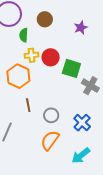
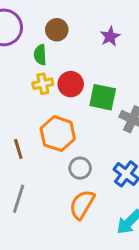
green semicircle: (24, 35) -> (40, 55), moved
orange hexagon: (18, 76) -> (58, 134), moved
brown line: (28, 105) -> (18, 149), moved

